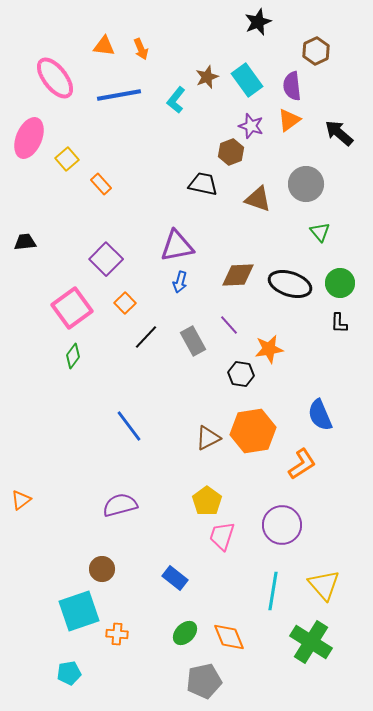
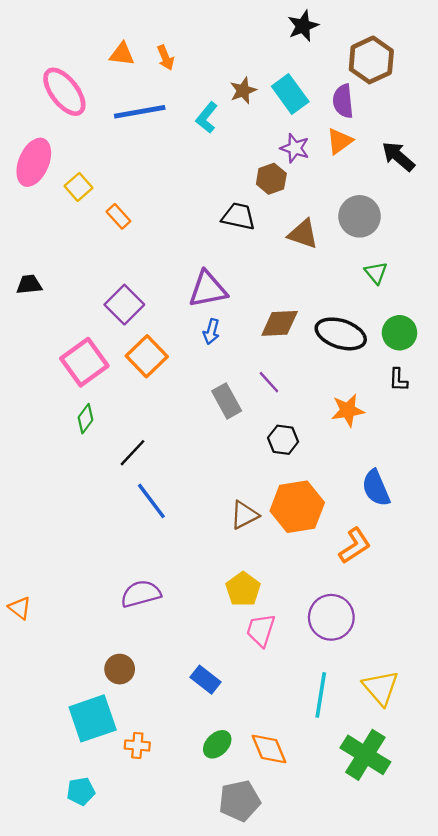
brown hexagon: (316, 51) -> (371, 60), size x1.4
orange square: (125, 303) -> (147, 356), size x1.6
black line: (146, 337) -> (133, 453), moved
orange star: (269, 349) -> (348, 410), moved
orange triangle: (21, 500) -> (20, 608), moved, turned -45

